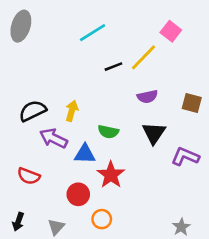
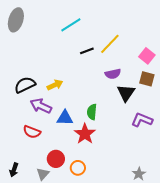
pink square: (171, 31) -> (147, 56), moved
yellow arrow: (72, 111) -> (55, 85), turned 49
green semicircle: (108, 132) -> (92, 112), moved, turned 84
black triangle: (154, 133) -> (126, 93), moved
red semicircle: (29, 176) -> (32, 132), moved
red circle: (78, 194) -> (56, 159), moved

